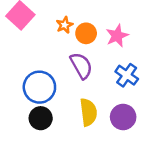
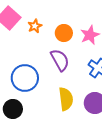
orange star: (65, 25) -> (35, 26), moved
black circle: (41, 118) -> (13, 109), moved

